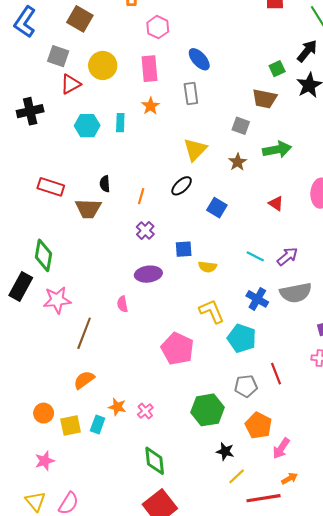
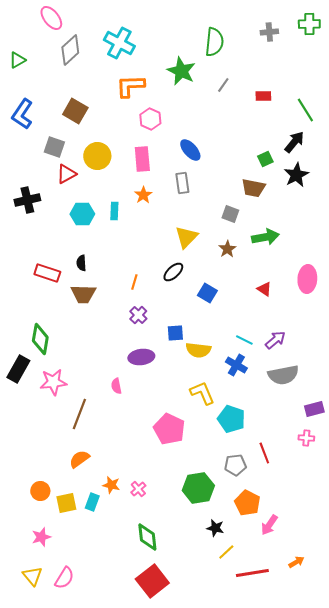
black semicircle: (105, 184) -> (81, 263), moved
yellow semicircle: (208, 267) -> (198, 350), size x1.4
blue cross: (257, 299) -> (236, 365), moved
orange arrow: (289, 478) -> (296, 562), moved

